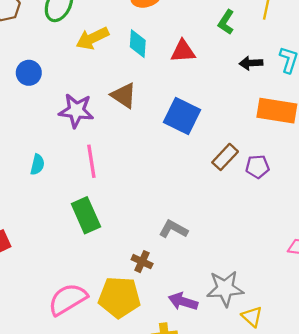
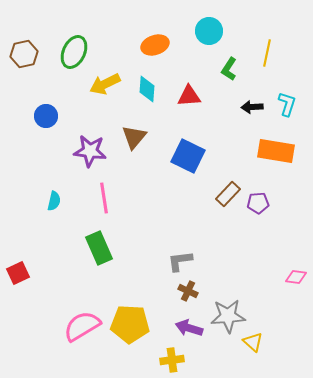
brown triangle: (124, 95) -> (134, 137), turned 36
gray L-shape: (173, 229) -> (180, 261), turned -36
brown cross: (142, 262) -> (188, 291), moved

